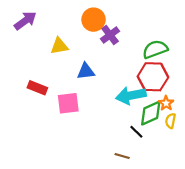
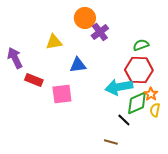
purple arrow: (25, 21) -> (15, 58), moved, turned -80
green semicircle: (155, 49) -> (141, 45), size x0.7

